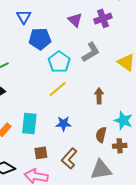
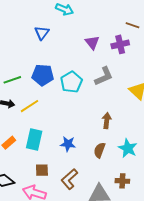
blue pentagon: (40, 39) -> (43, 75), moved
yellow line: (58, 89) -> (29, 106), moved
brown semicircle: (101, 135) -> (100, 150), moved
brown cross: (120, 146) -> (122, 181), moved

